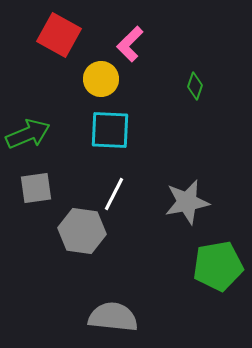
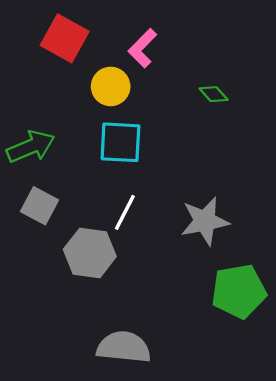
green diamond: (195, 86) -> (214, 94), turned -60
gray square: (36, 188) -> (39, 206), turned 36

